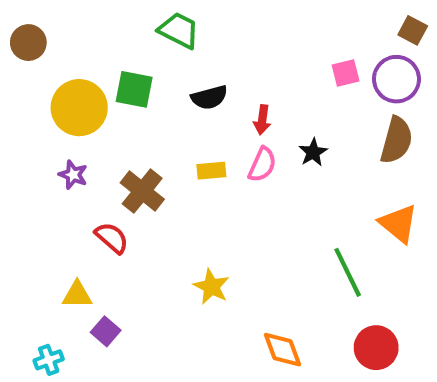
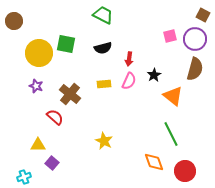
green trapezoid: (179, 30) -> (103, 15), moved
orange triangle: (399, 224) -> (173, 96), moved
orange diamond: (283, 350) -> (154, 162), moved

